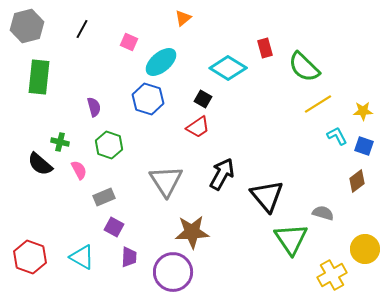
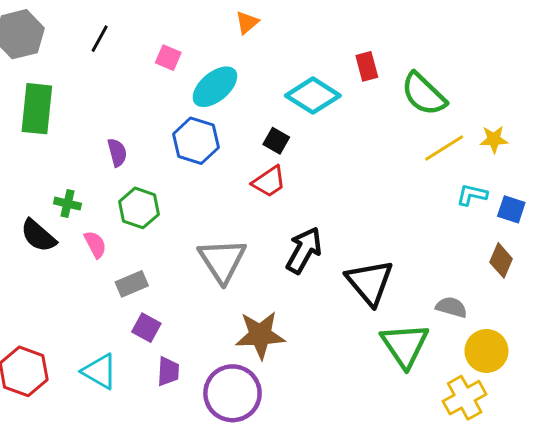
yellow star: (363, 111) -> (494, 139), moved
cyan L-shape: (337, 136) -> (472, 195), turned -50
brown diamond: (357, 181) -> (501, 260), turned -30
yellow circle: (365, 249) -> (486, 351), moved

